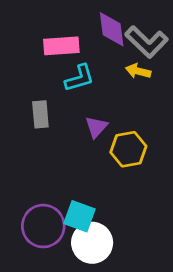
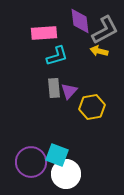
gray L-shape: (147, 42) -> (105, 30), turned -72
gray rectangle: (40, 114) -> (54, 88), moved

